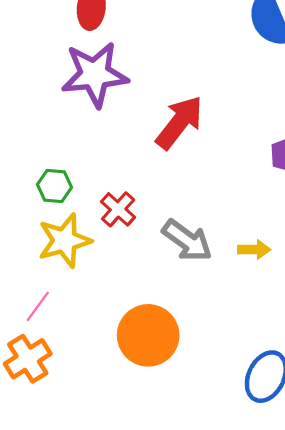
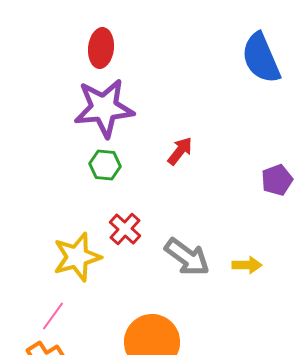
red arrow: (179, 122) -> (180, 151), size x0.6
green hexagon: (55, 186) -> (105, 165), moved

